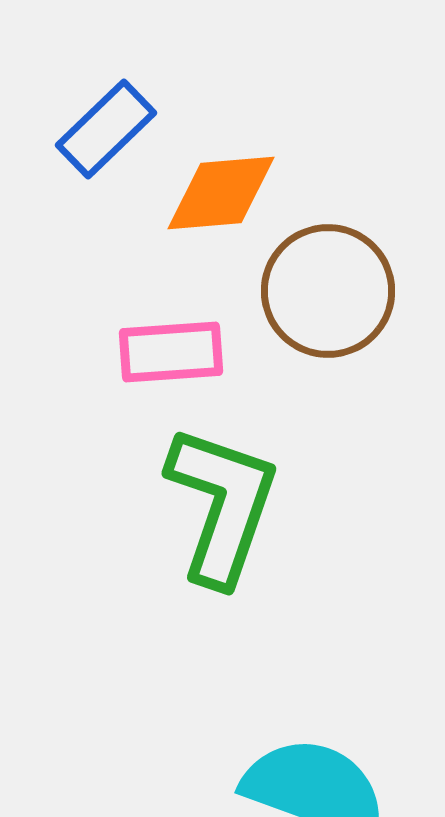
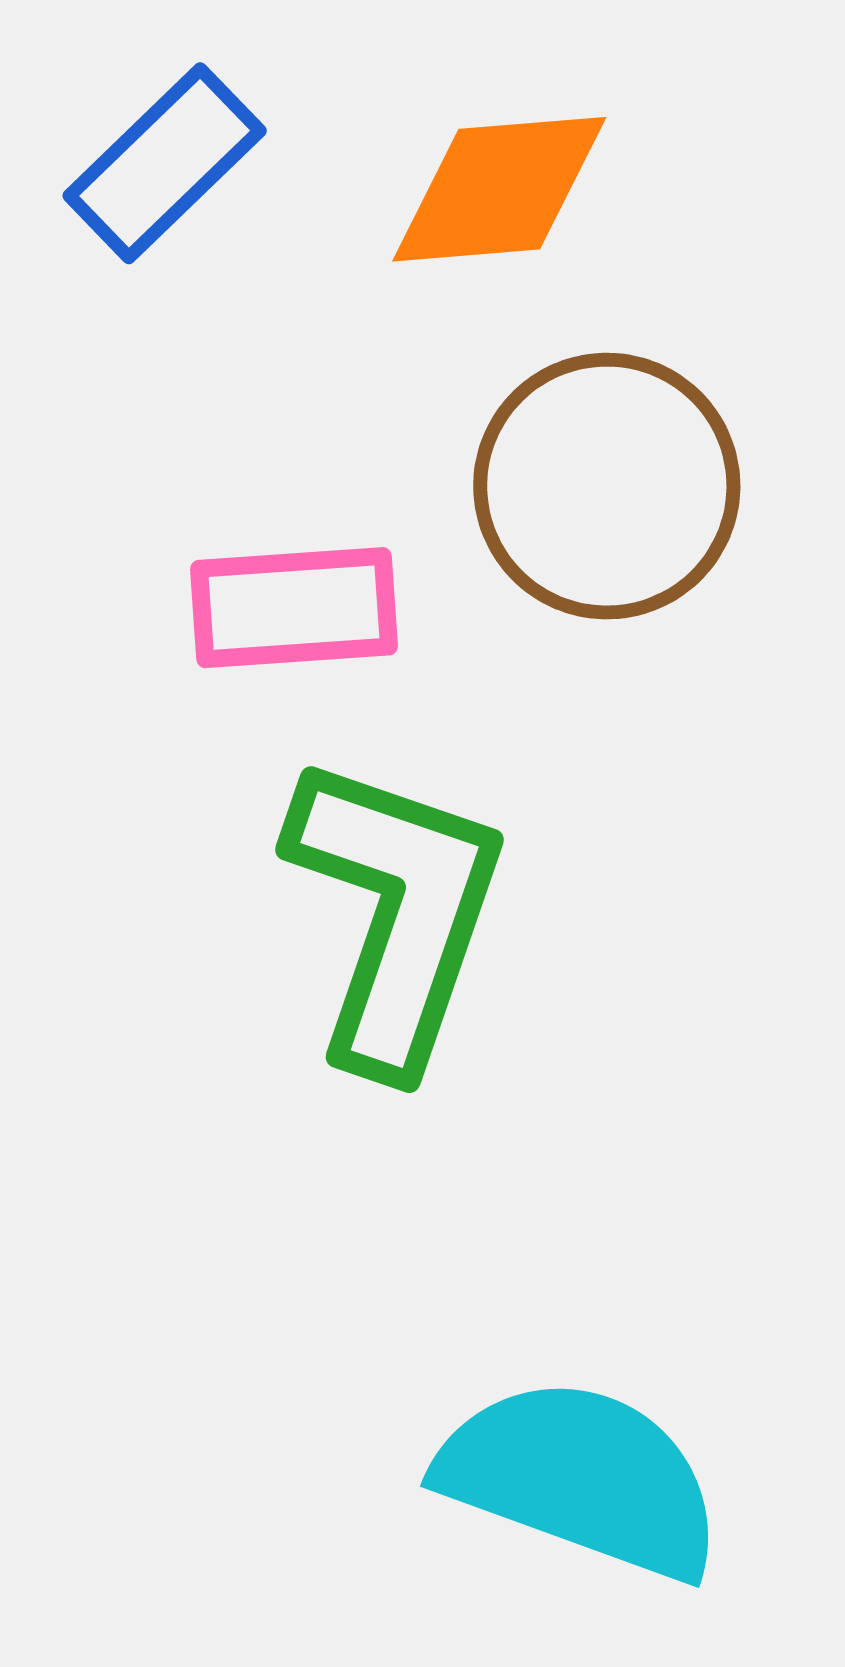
orange diamond: (221, 193) -> (499, 189), moved

